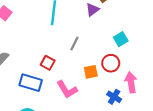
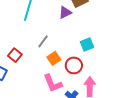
orange square: (91, 72) -> (54, 58), moved, turned -32
pink L-shape: (67, 89) -> (53, 83), moved

